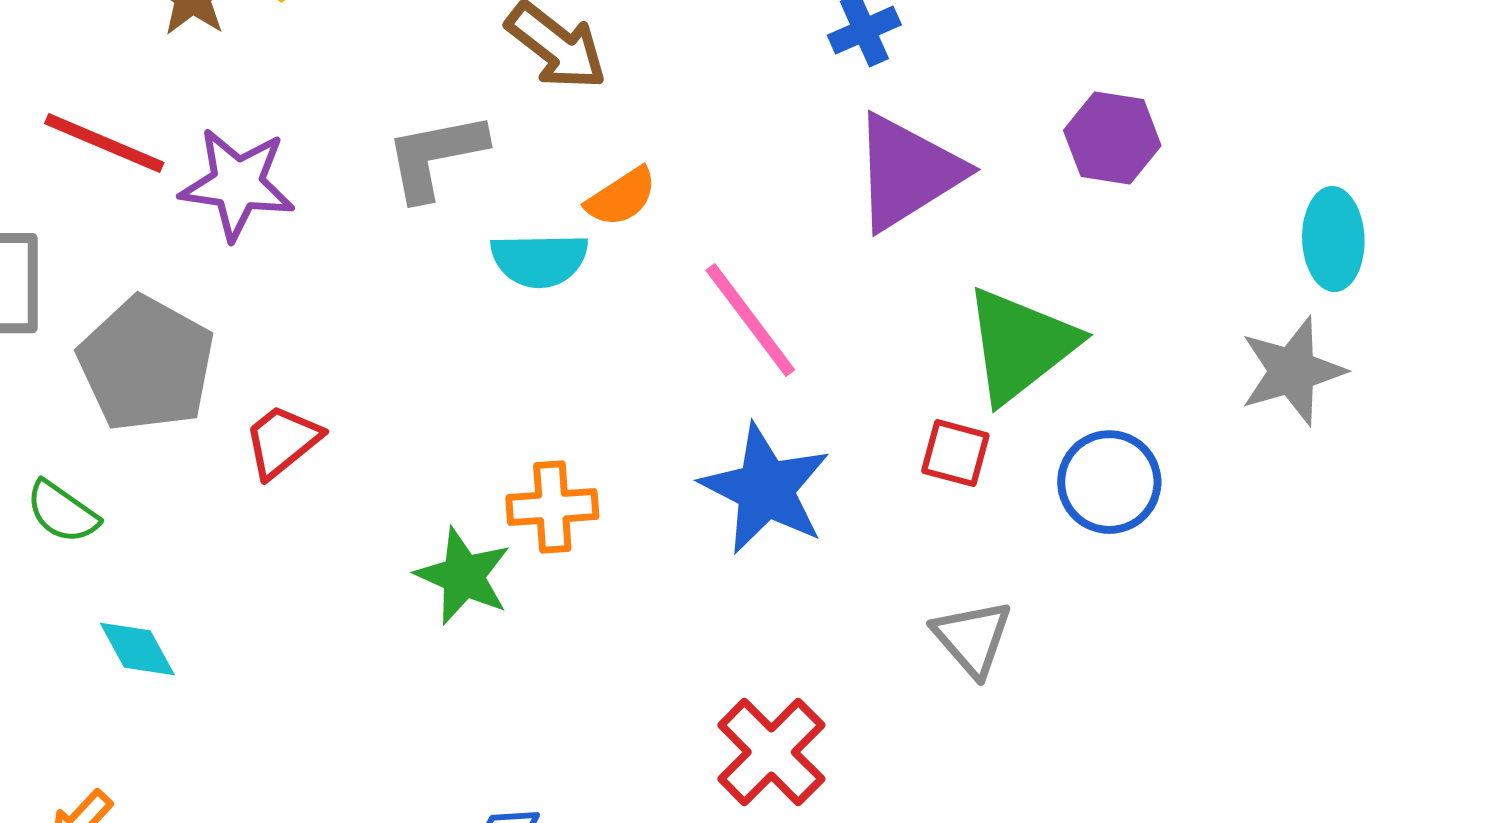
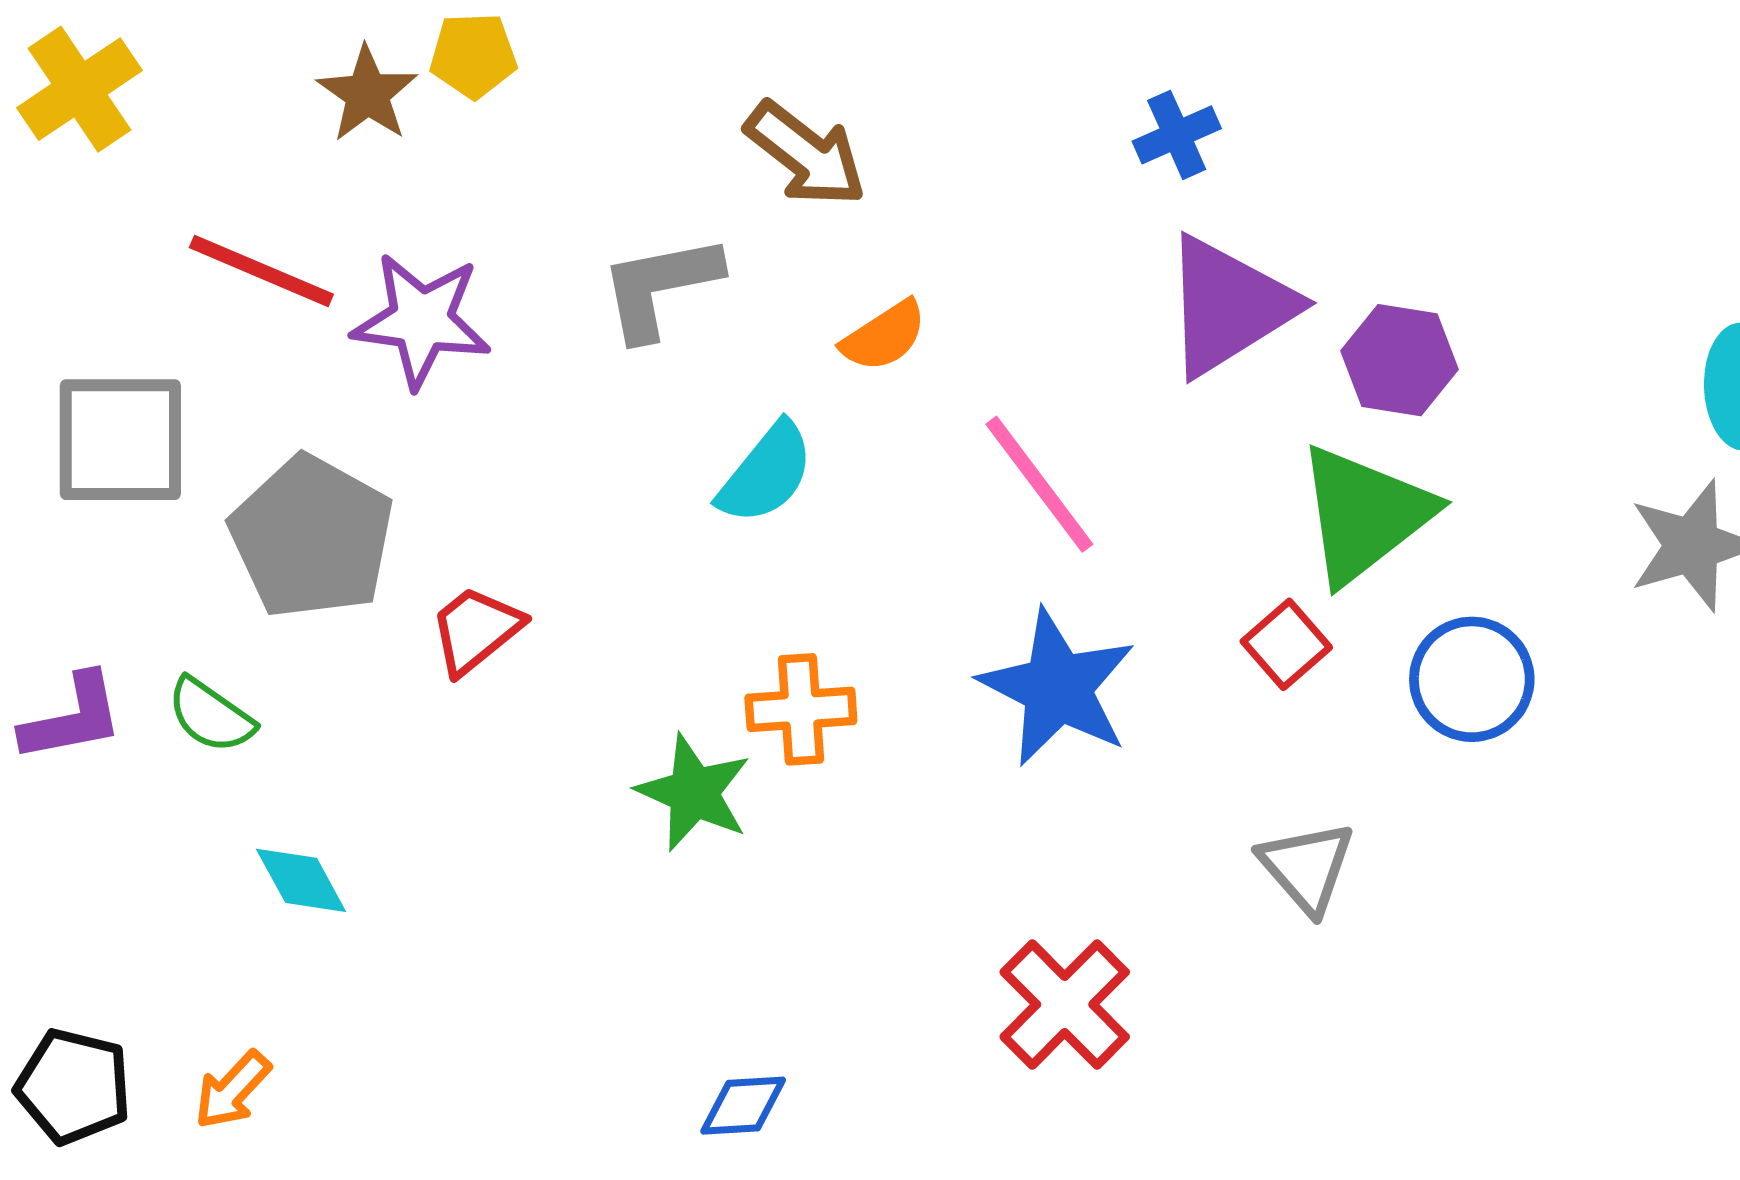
purple hexagon: (1112, 138) -> (1400, 360), moved
cyan semicircle: (539, 260) -> (766, 473), moved, turned -50
red square: (955, 453) -> (1286, 644), turned 34

